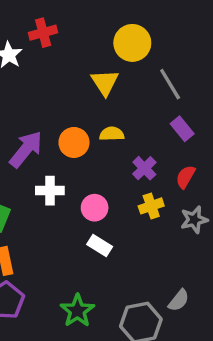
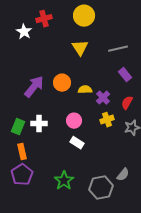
yellow circle: (132, 43) -> (84, 16), moved
gray line: (170, 84) -> (118, 49), turned -72
yellow semicircle: (112, 134) -> (85, 90), moved
white cross: (50, 191) -> (39, 124), moved

